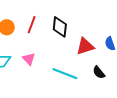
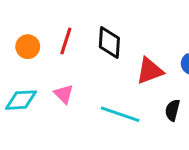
black semicircle: (99, 72) -> (172, 110), turned 56

